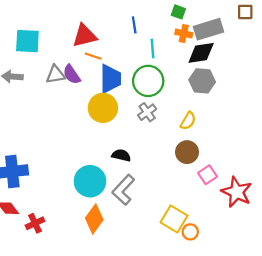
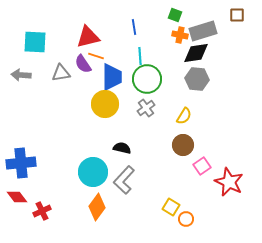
cyan line: (152, 49) -> (140, 56), moved
purple semicircle: (72, 74) -> (83, 64), moved
yellow square: (174, 219) -> (171, 207), size x0.7

